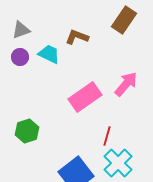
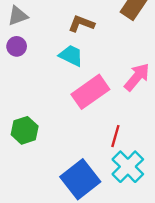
cyan trapezoid: (49, 54) -> (71, 55), moved

